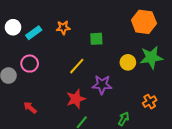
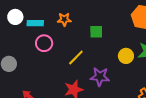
cyan rectangle: (34, 33) -> (35, 23), turned 35
pink circle: (30, 64) -> (44, 43), moved

